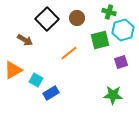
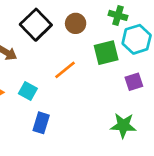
cyan square: (36, 80) -> (28, 91), moved
blue rectangle: (51, 93) -> (41, 123), turned -42

